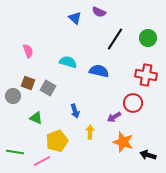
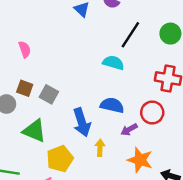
cyan semicircle: (68, 62) -> (113, 63), moved
blue semicircle: (99, 71) -> (112, 105), moved
blue arrow: (75, 111) -> (82, 122), size x1.6
green triangle: (36, 118) -> (34, 131), size x1.5

